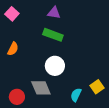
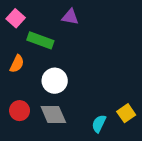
green rectangle: (53, 35) -> (40, 40), moved
white circle: (55, 66) -> (55, 81), moved
red circle: (17, 97) -> (20, 111), moved

